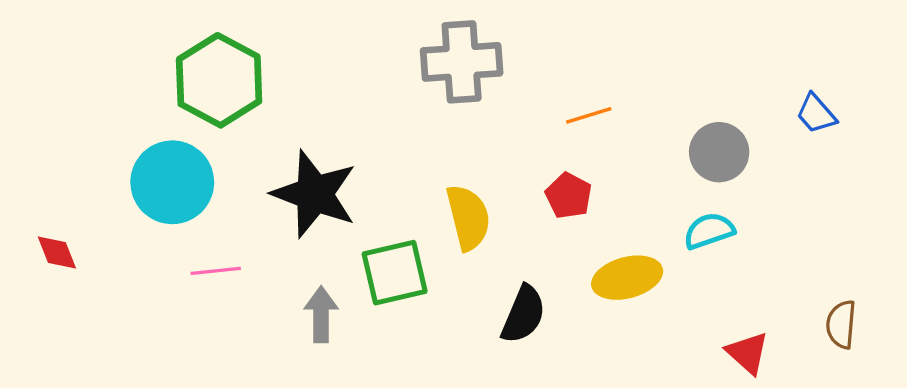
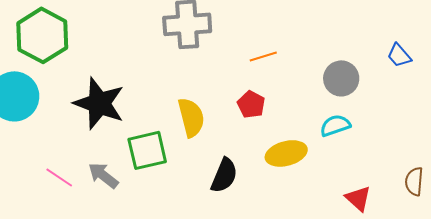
pink line: (216, 271) -> (59, 177), moved, turned 40
gray arrow: (321, 314) -> (103, 175), turned -52

